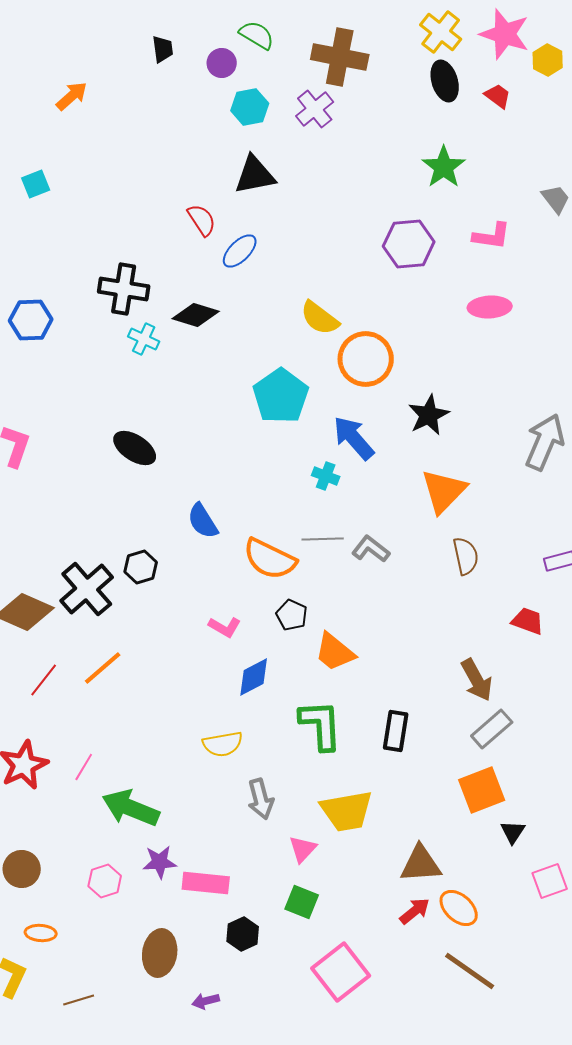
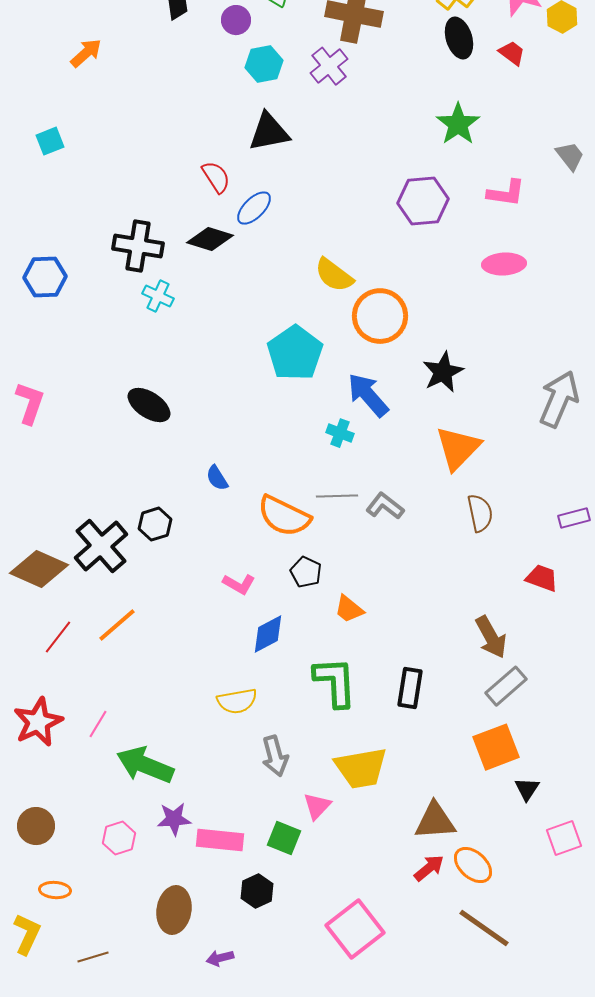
black diamond: (196, 315) -> (210, 239), moved
blue semicircle: (203, 521) -> (217, 478), size x0.7
orange trapezoid: (335, 652) -> (349, 609), size x0.7
green square: (302, 902) -> (284, 838), moved

